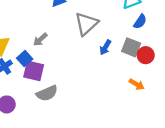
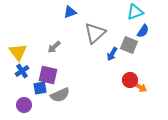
gray square: (131, 47) -> (129, 45), moved
red circle: (146, 55) -> (130, 80), moved
blue square: (25, 59) -> (40, 88), moved, turned 32

